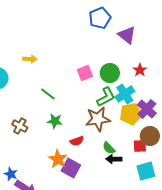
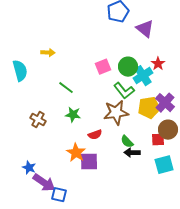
cyan cross: (125, 94) -> (143, 76), moved
green L-shape: (106, 97) -> (124, 91), turned 80
purple square: (71, 168) -> (89, 162), turned -30

